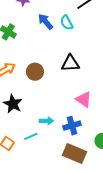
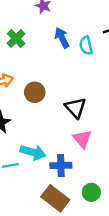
black triangle: (70, 63) -> (75, 108), moved, turned 36
cyan arrow: (46, 121) -> (33, 152), size x1.5

